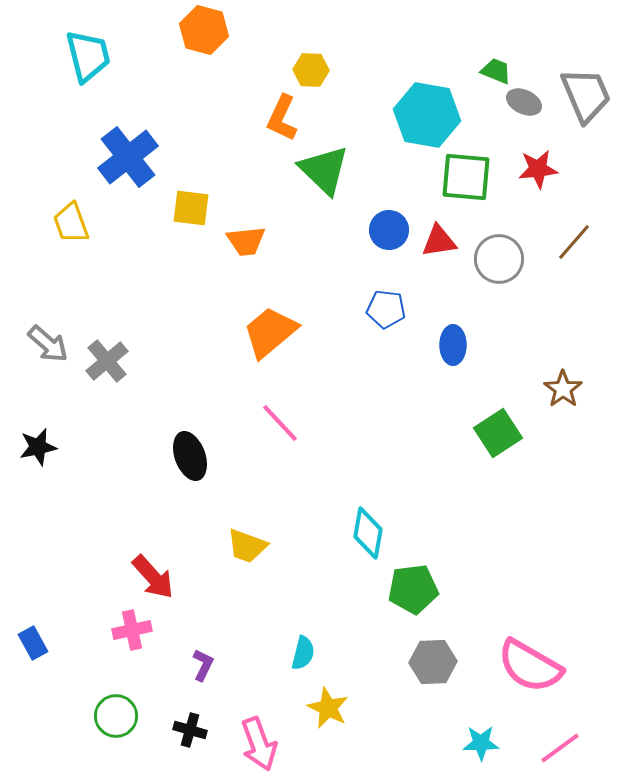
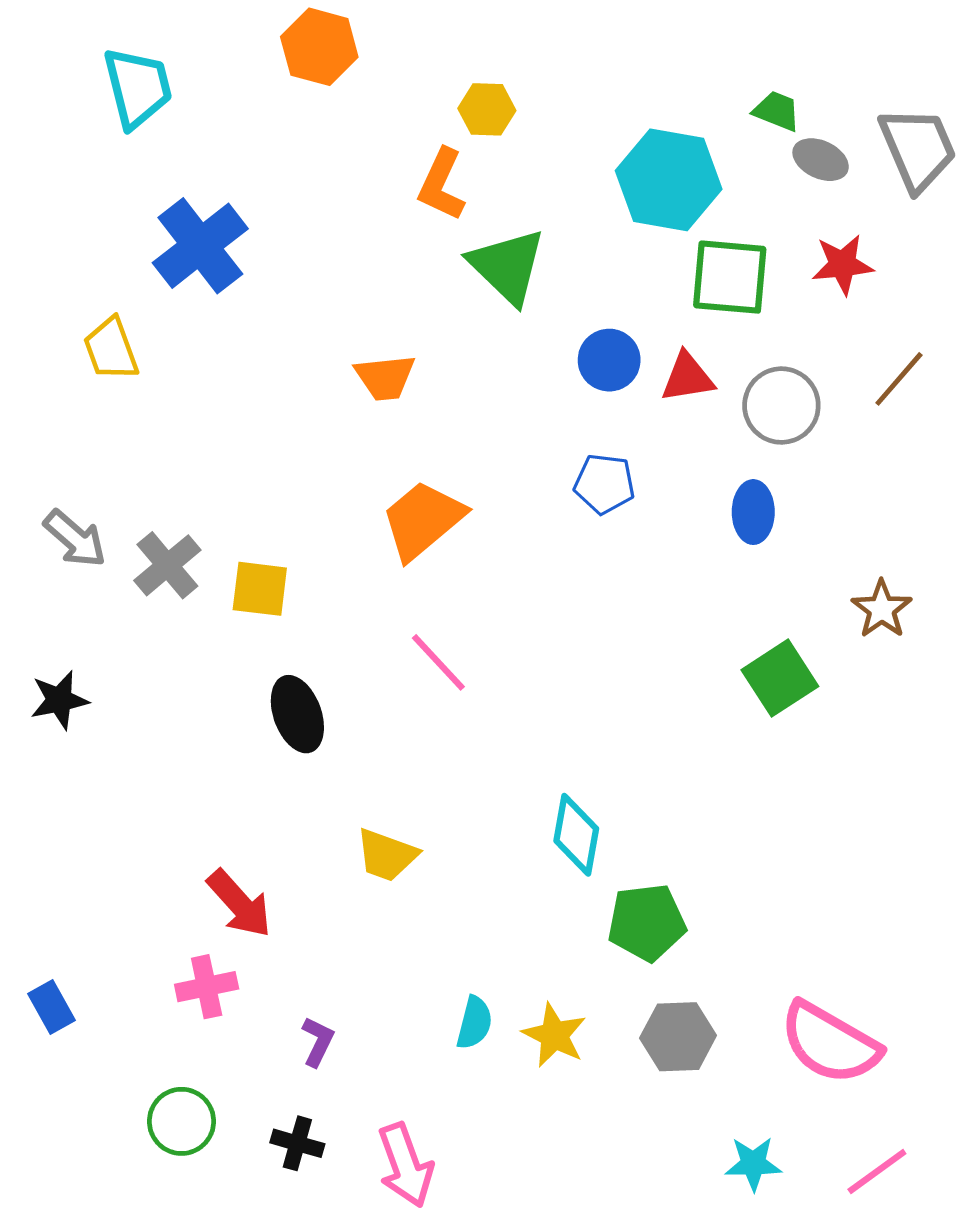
yellow square: (191, 208) -> (260, 589), moved
blue ellipse: (453, 345) -> (753, 512), moved
yellow star: (328, 708) -> (554, 1035), moved

